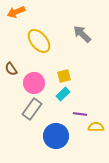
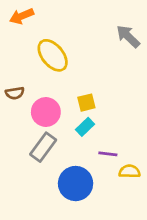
gray arrow: (82, 34) -> (128, 36), moved
brown semicircle: (11, 69) -> (15, 93), turned -64

